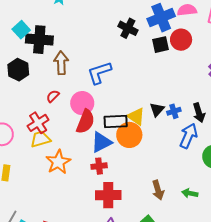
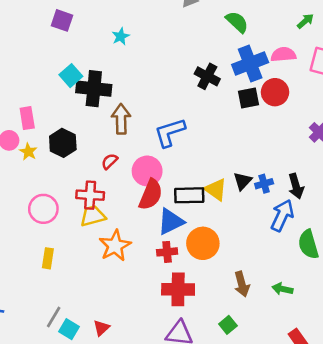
black hexagon: (18, 70) -> (63, 143), moved
red cross: (38, 123) -> (90, 195), turned 35
orange circle: (129, 135) -> (203, 243), moved

